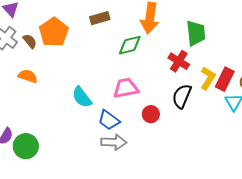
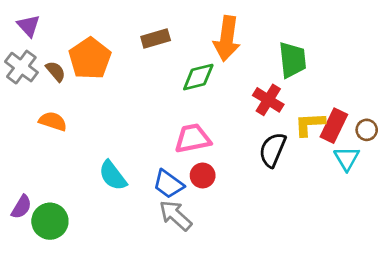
yellow L-shape: (208, 78) -> (310, 124), turned -125
cyan semicircle: (82, 97) -> (113, 175), moved
red circle: (151, 114) -> (203, 175), moved
gray arrow: (114, 142) -> (175, 215), turned -140

